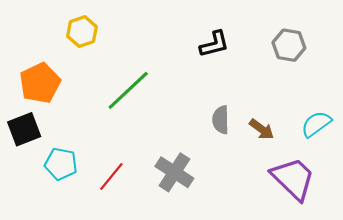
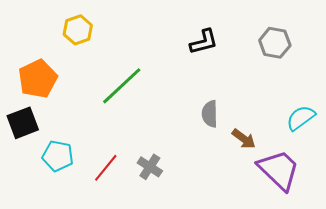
brown arrow: (262, 129) -> (244, 139), moved
gray cross: (174, 172) -> (150, 167), moved, size x0.7

